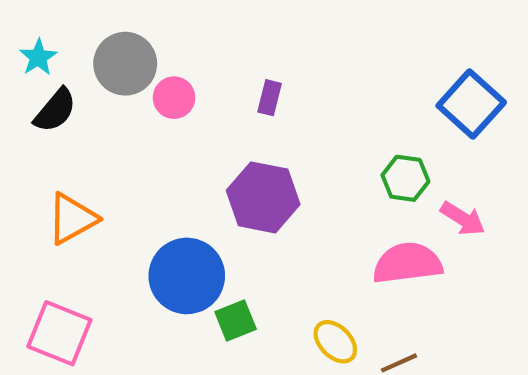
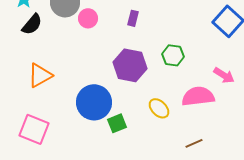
green hexagon: (405, 178) -> (173, 55), moved
yellow ellipse: (335, 342) -> (159, 108), moved

